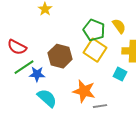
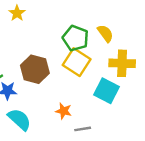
cyan square: (120, 74) -> (107, 91), size x1.5
orange star: (84, 91) -> (64, 111), size x0.6

